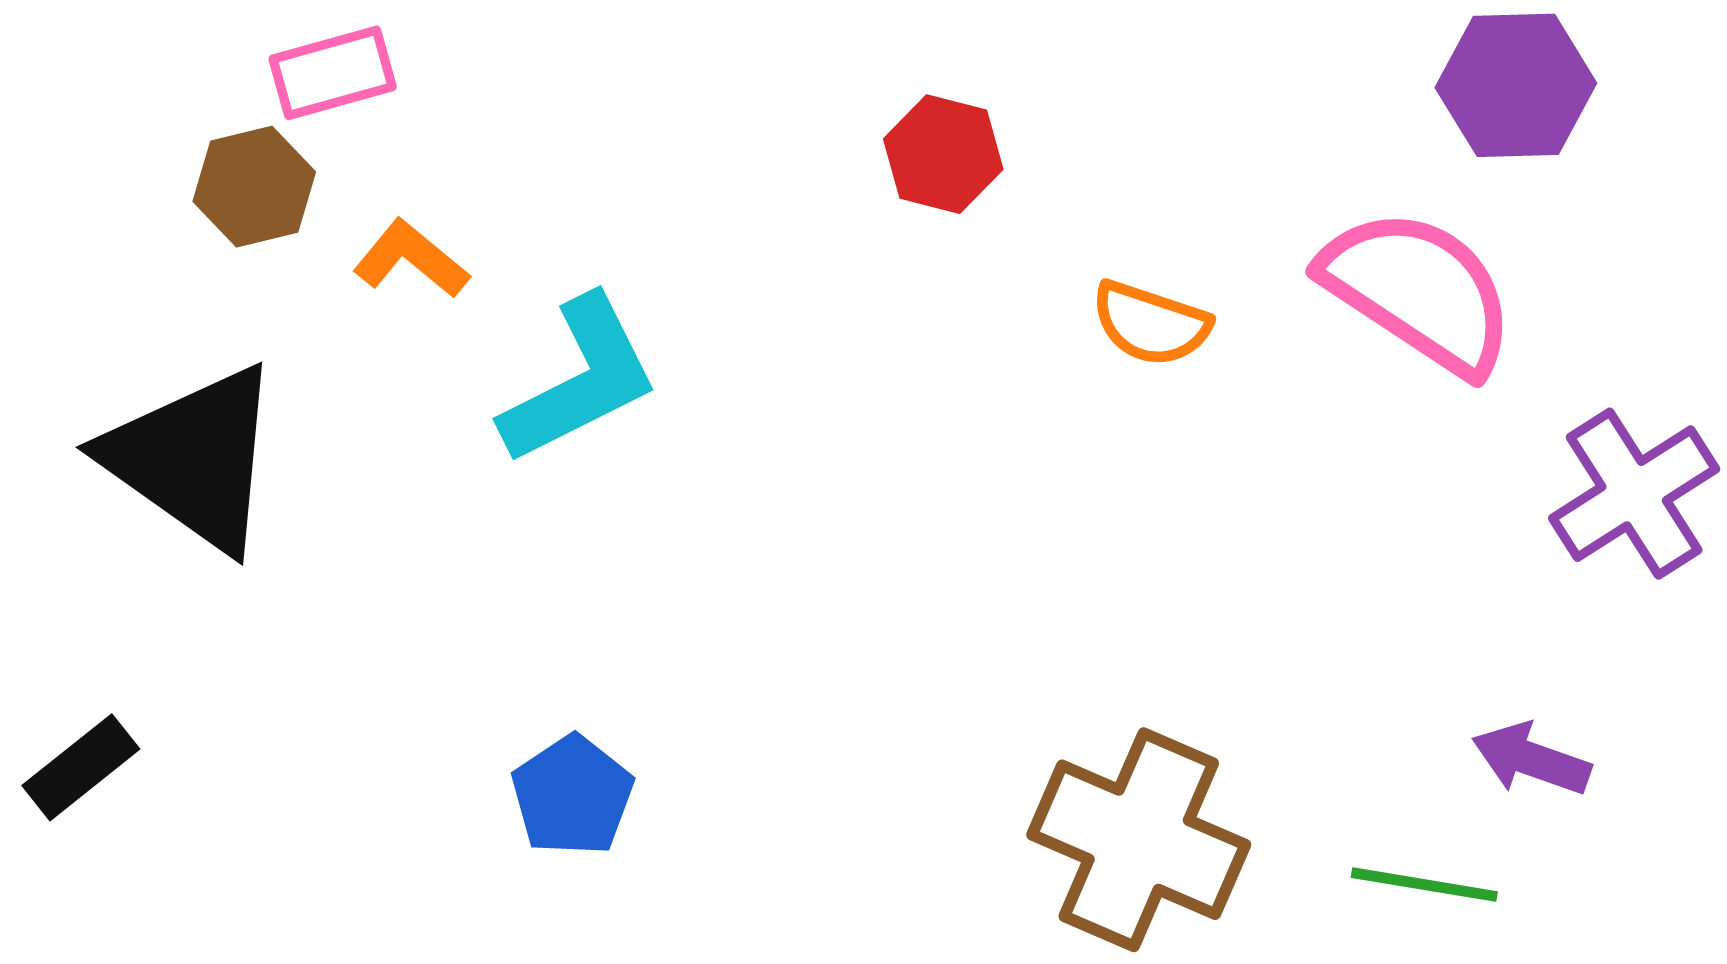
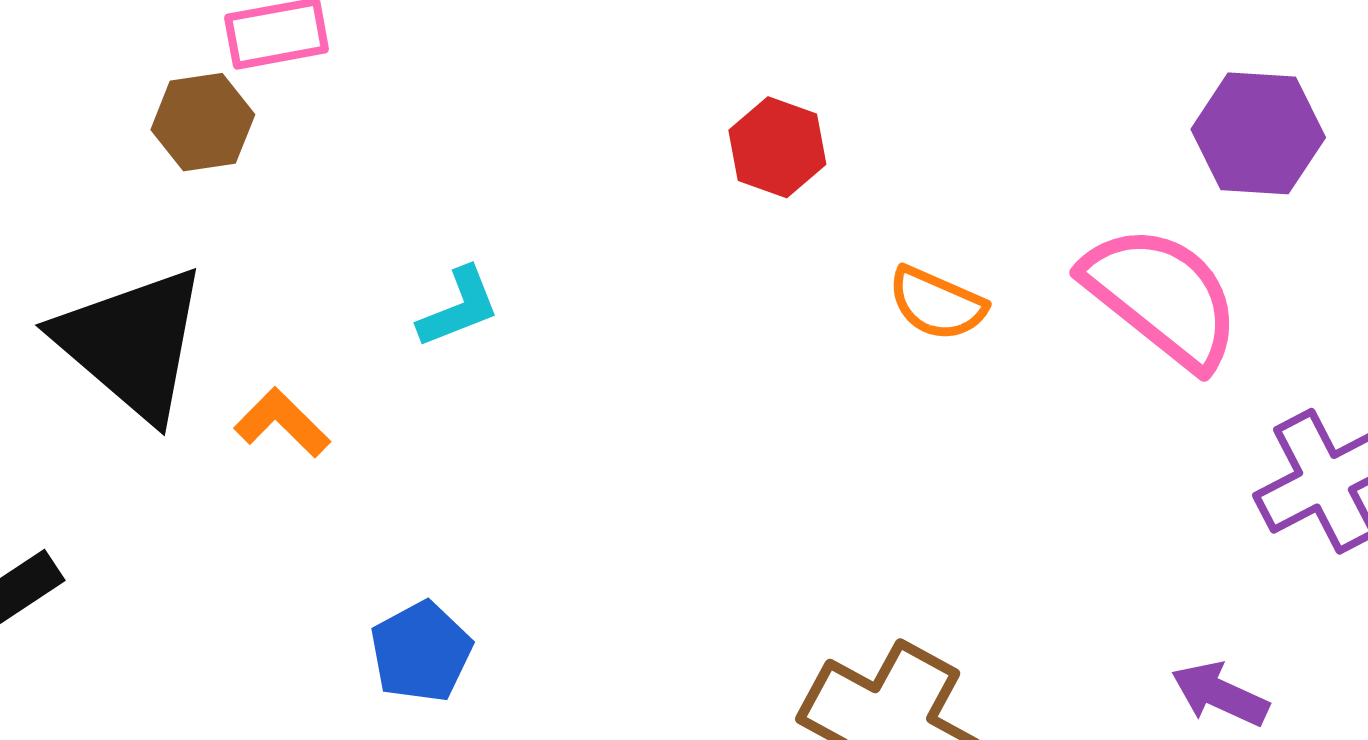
orange L-shape: (411, 259) -> (282, 423), moved
cyan L-shape: (580, 380) -> (459, 308), size x0.6

